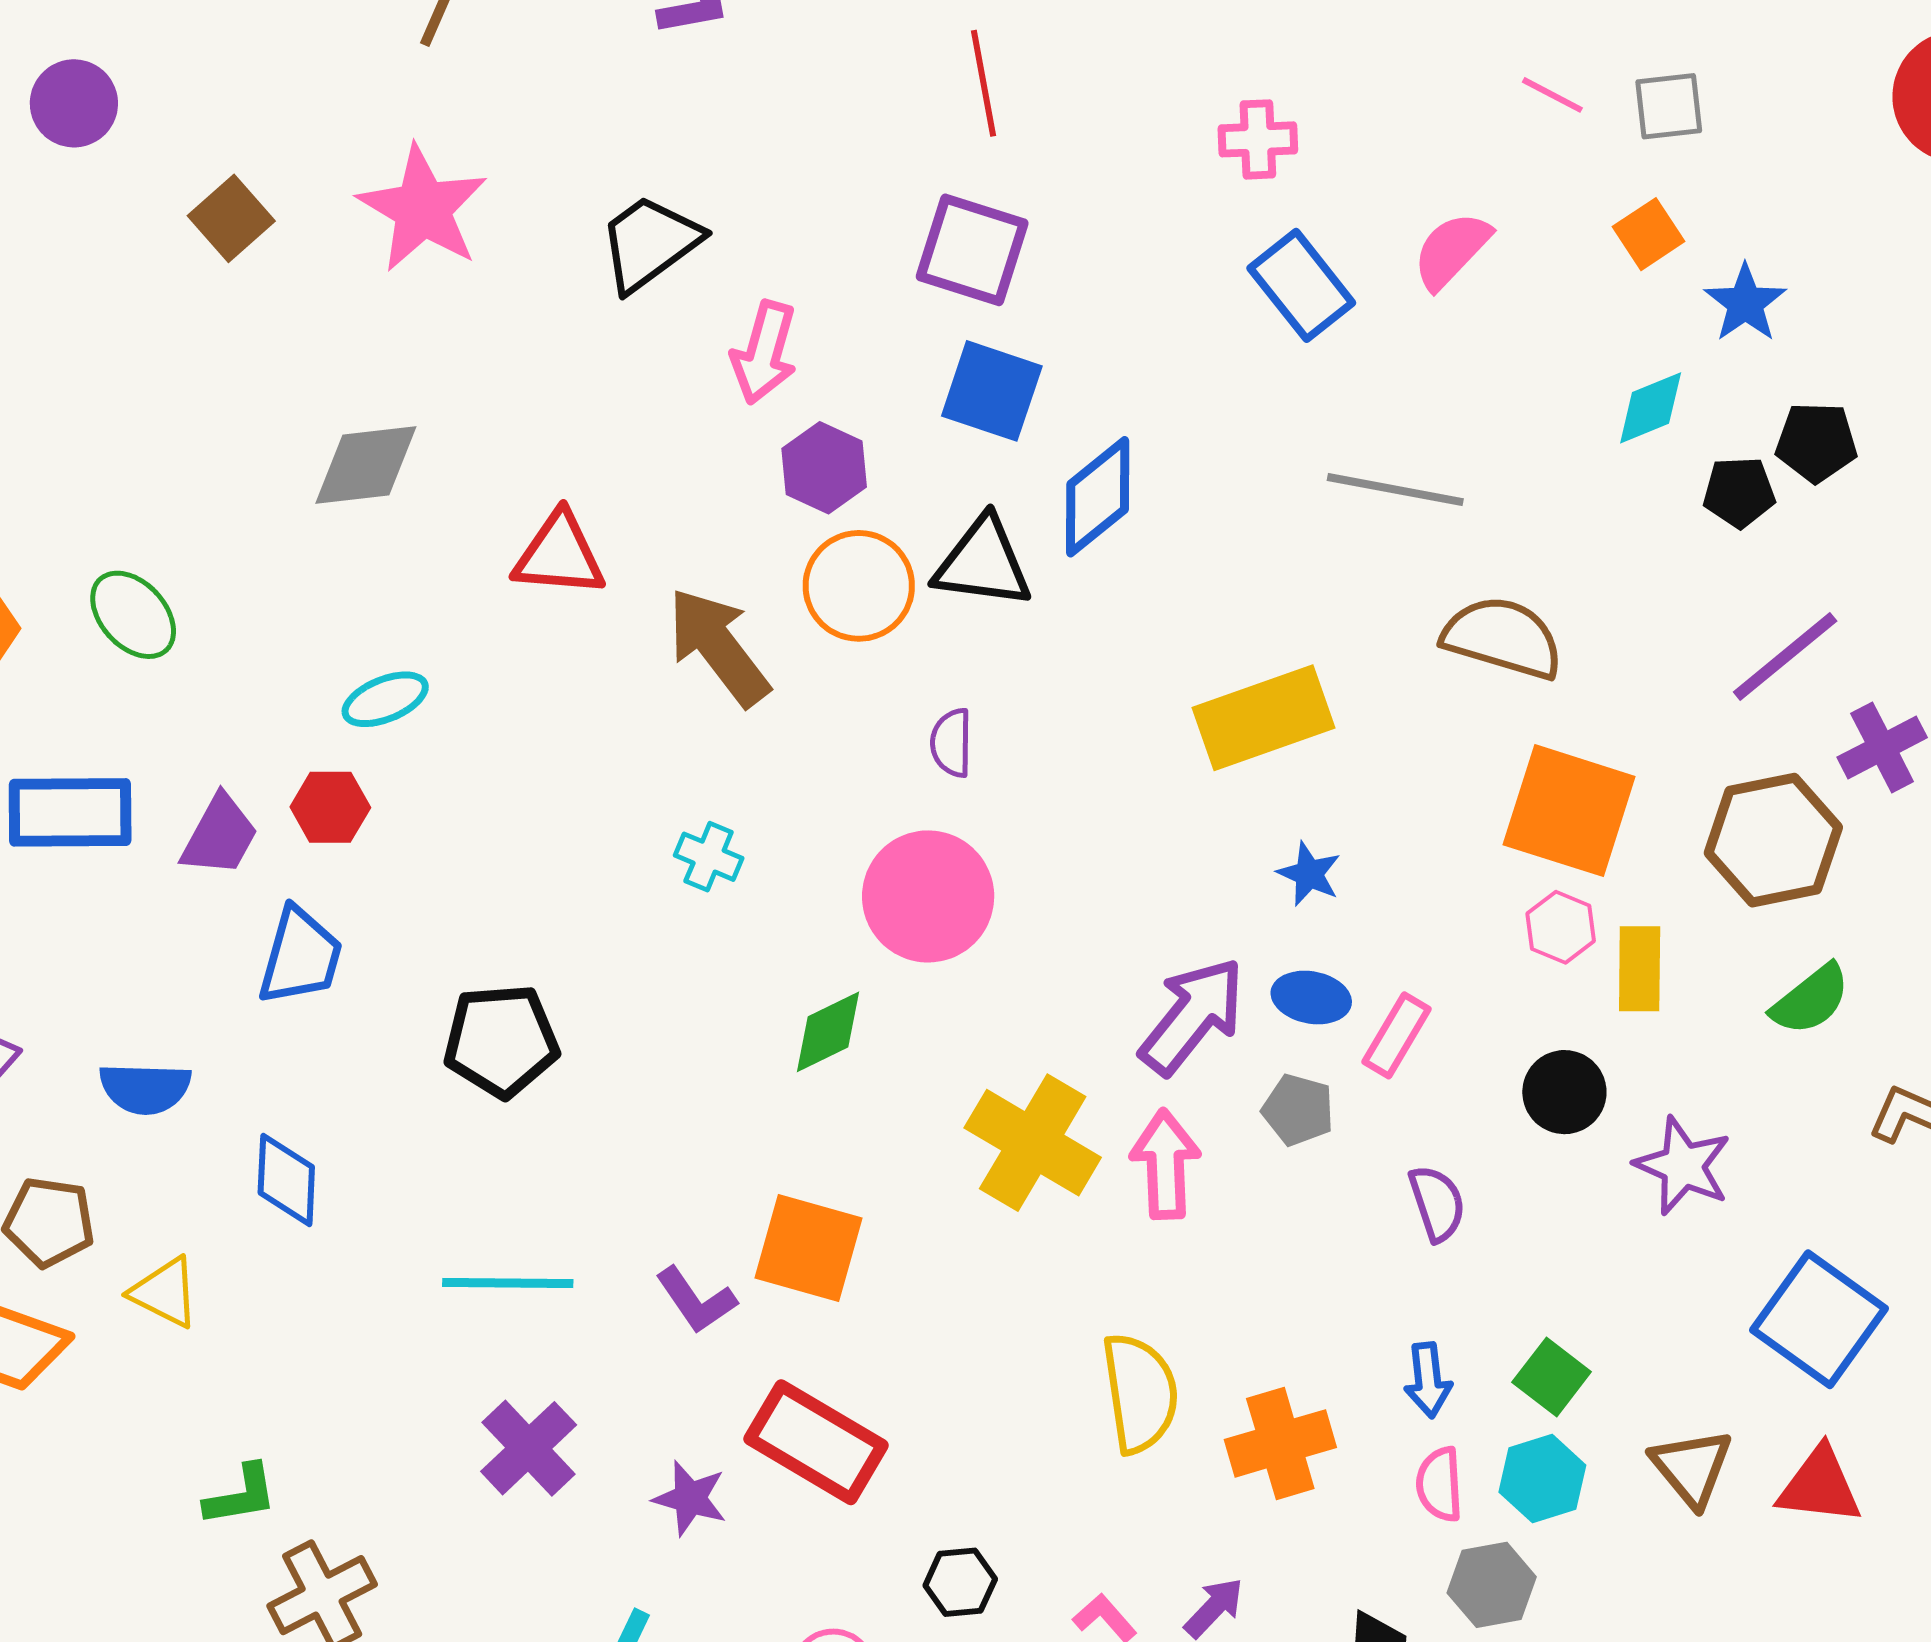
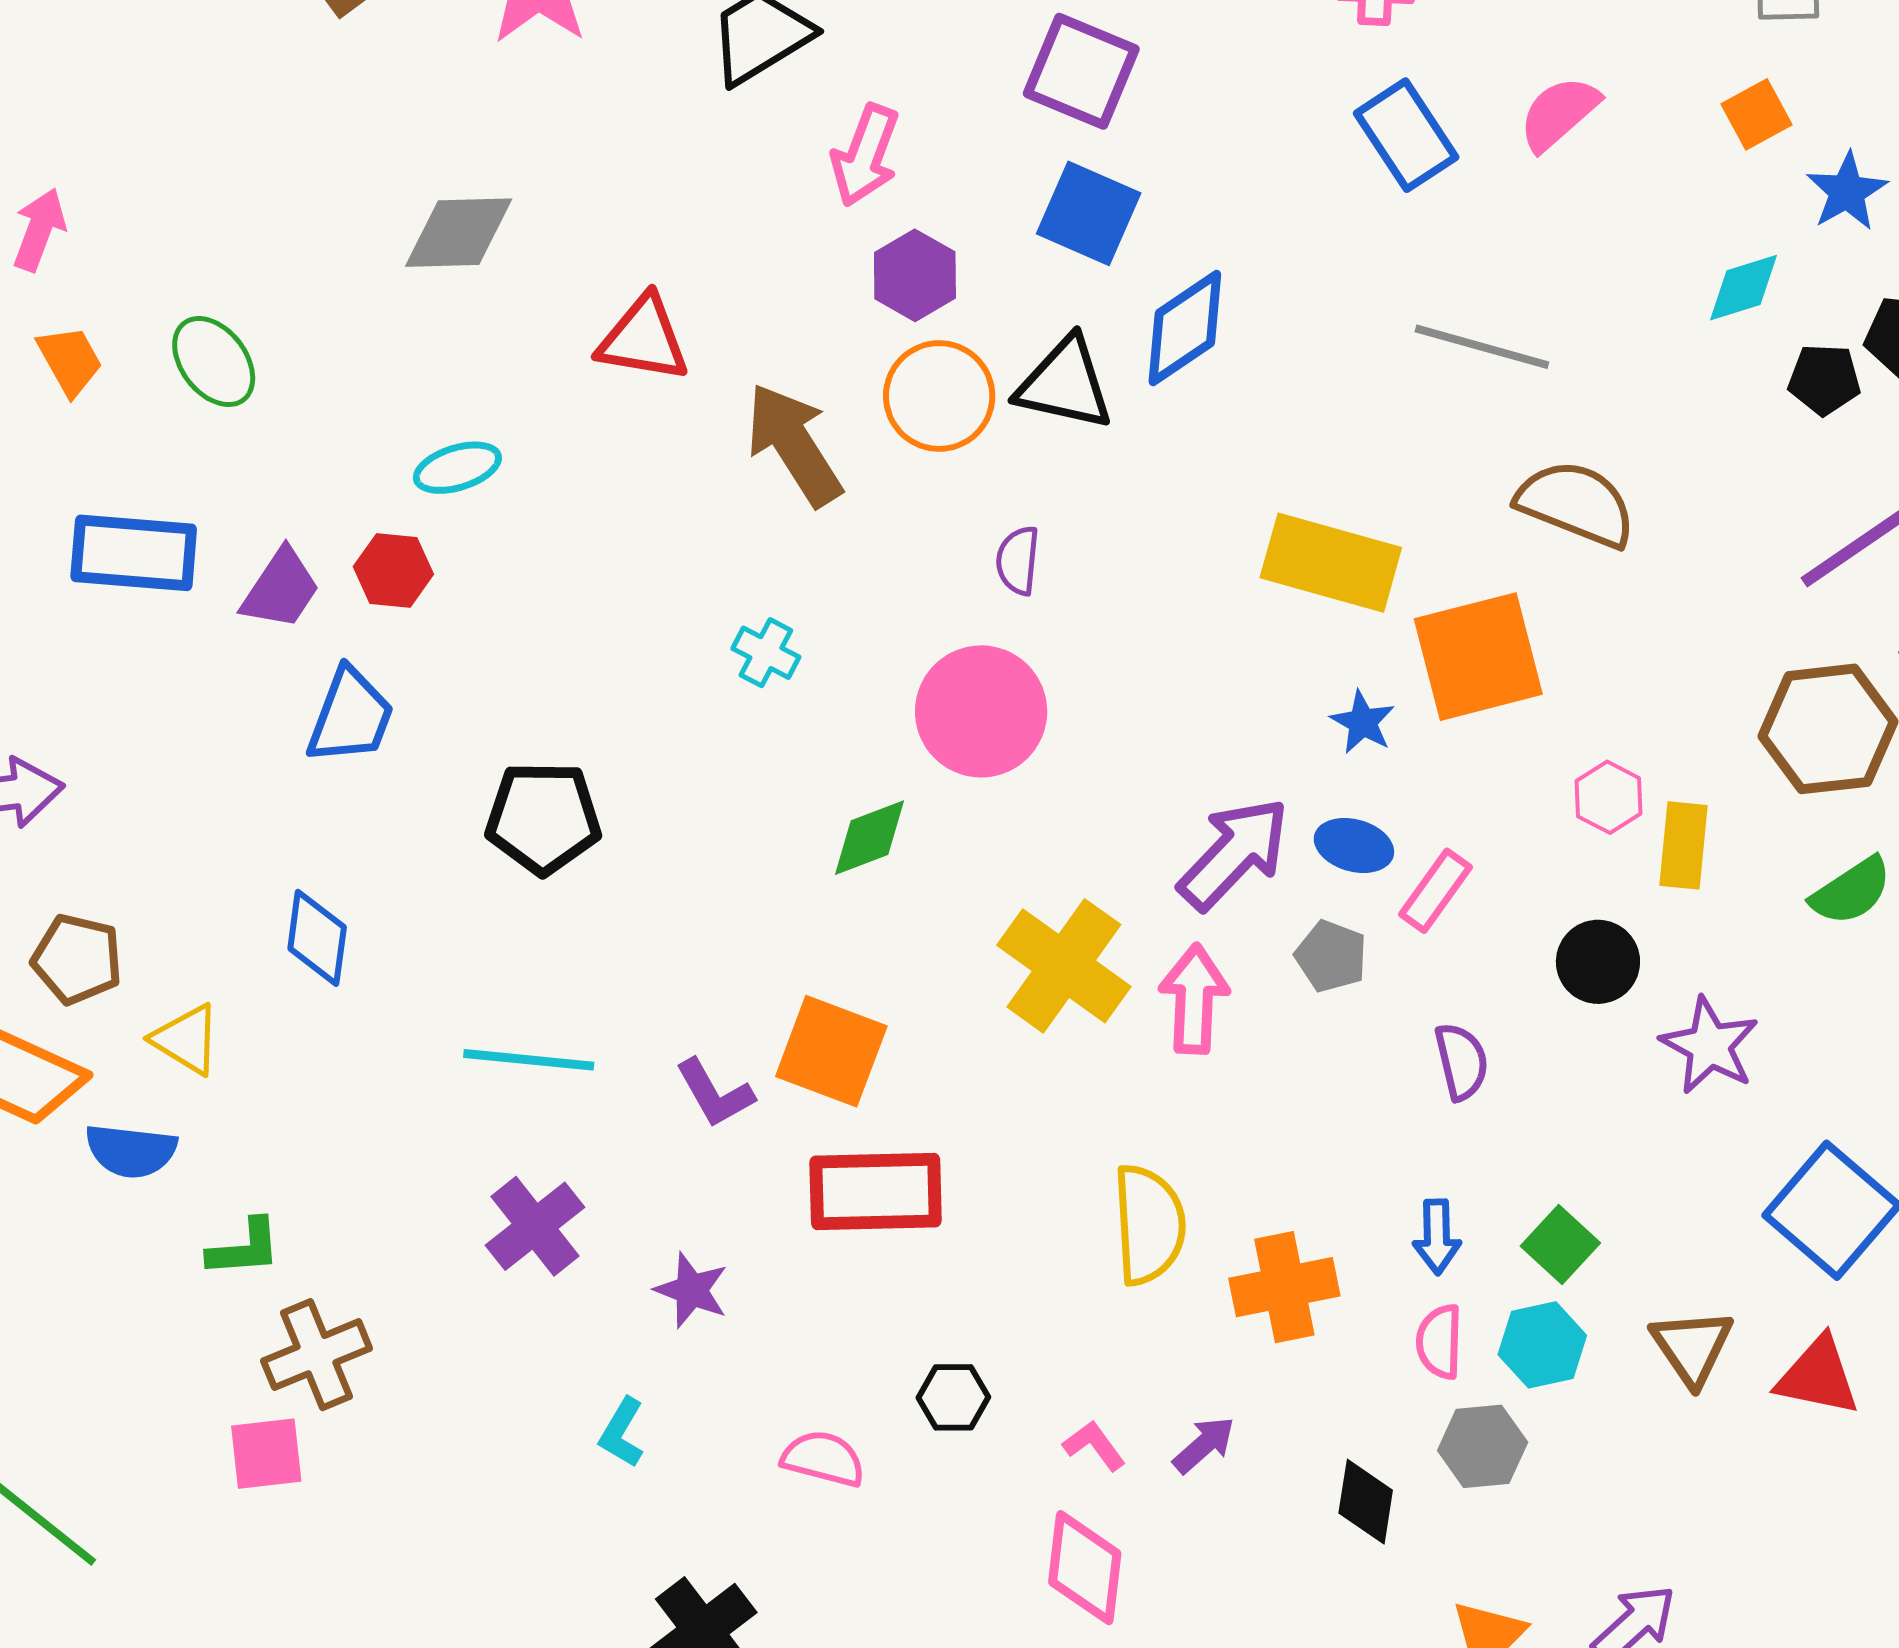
yellow rectangle: (1263, 718) -> (1331, 563), turned 30
orange square: (1569, 811) -> (1478, 657), moved, turned -37
blue semicircle: (145, 1088) -> (131, 1151), moved
red rectangle: (816, 1442) -> (876, 1192), moved, turned -37

